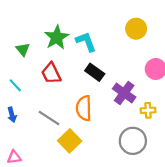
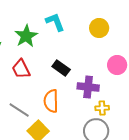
cyan L-shape: (86, 42) -> (55, 22), moved
purple cross: (124, 93) -> (88, 87), turned -30
yellow cross: (148, 110) -> (102, 108), moved

